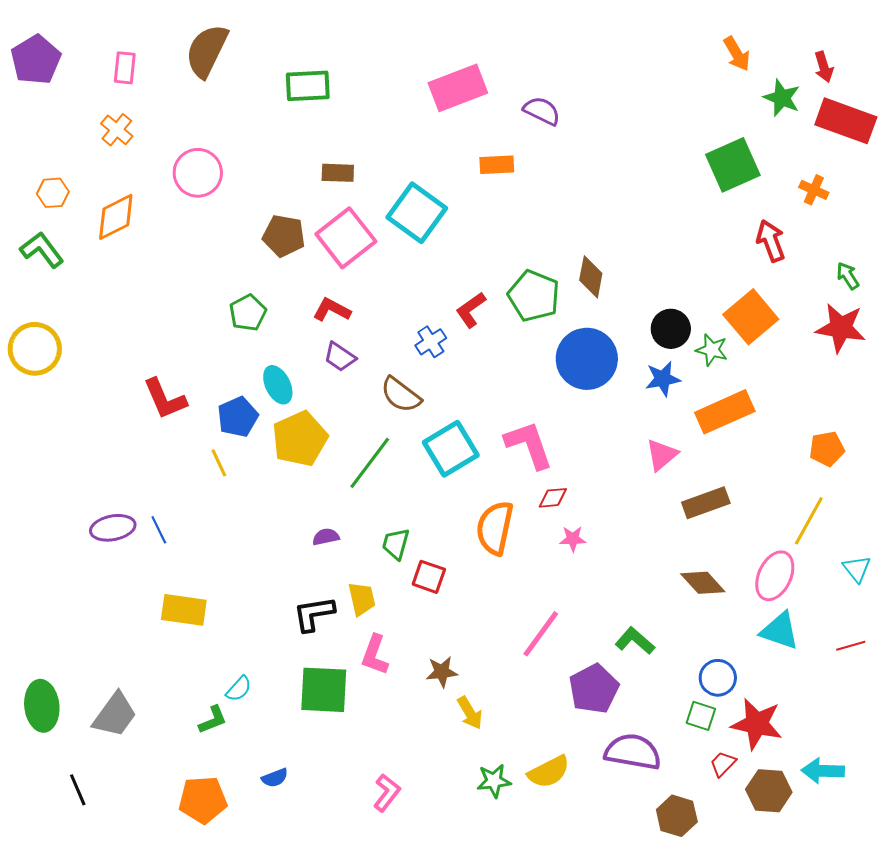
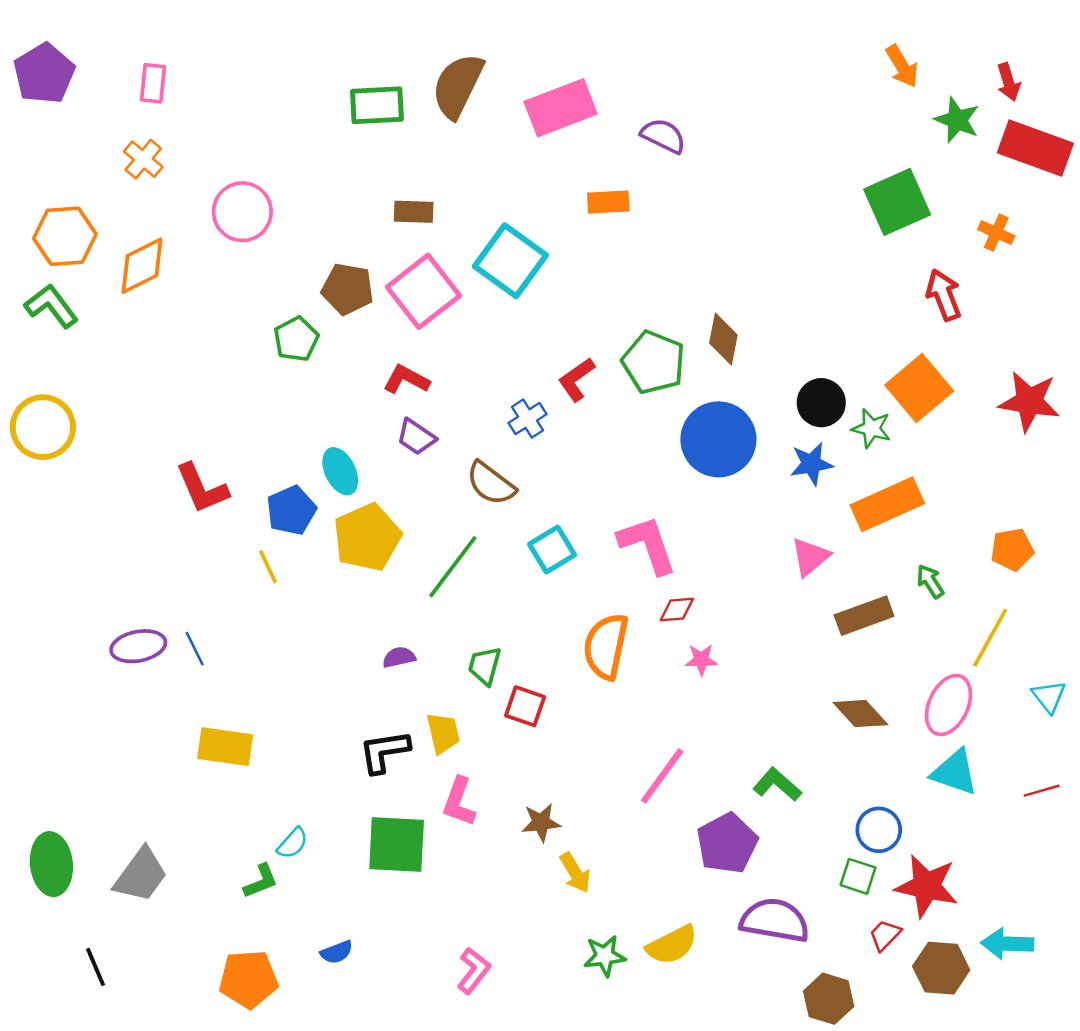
brown semicircle: (207, 51) -> (458, 86), moved
orange hexagon: (53, 193) -> (65, 236), size x1.6
green arrow: (848, 276) -> (930, 581), moved
green pentagon: (248, 313) -> (296, 339), moved
cyan square: (451, 449) -> (552, 550), size x0.7

